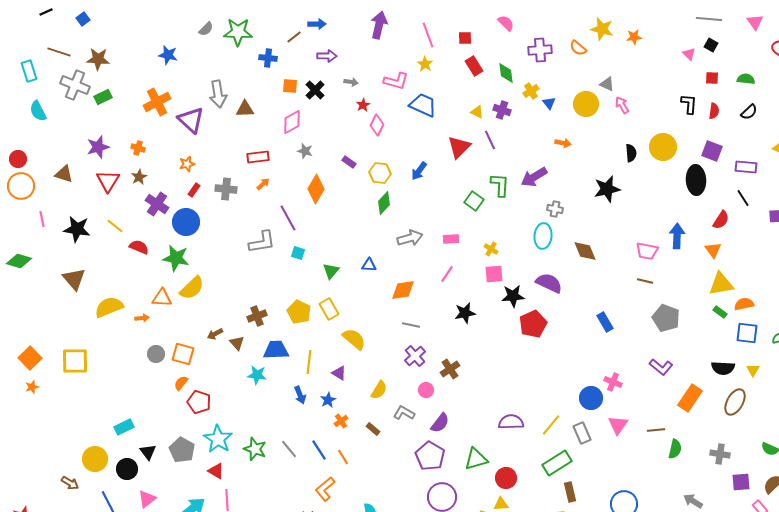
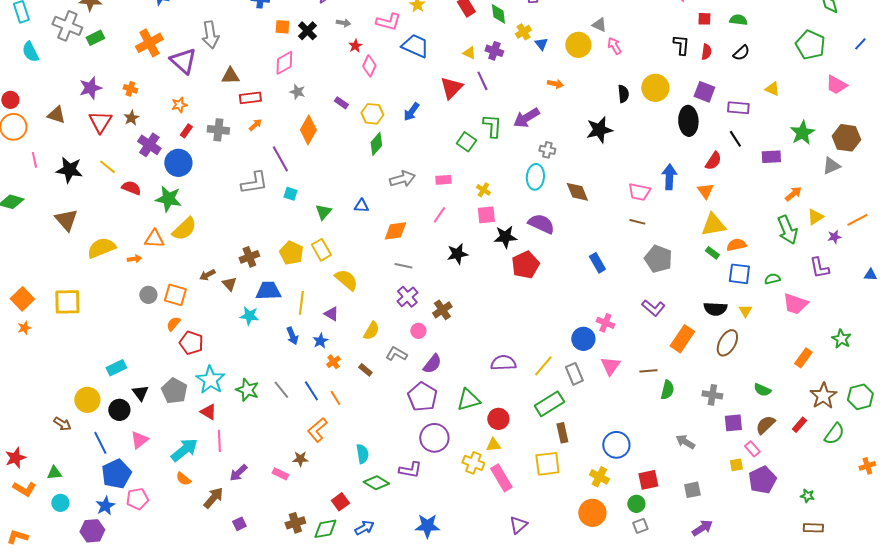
brown triangle: (245, 109) -> (230, 76), moved

